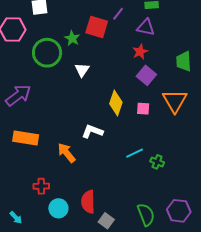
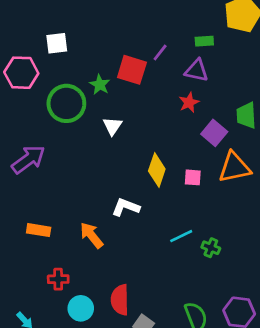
purple square: (146, 75) -> (214, 133), moved
orange triangle: (175, 101) -> (234, 167), turned 48
orange rectangle: (26, 138) -> (39, 230), moved, size x0.7

